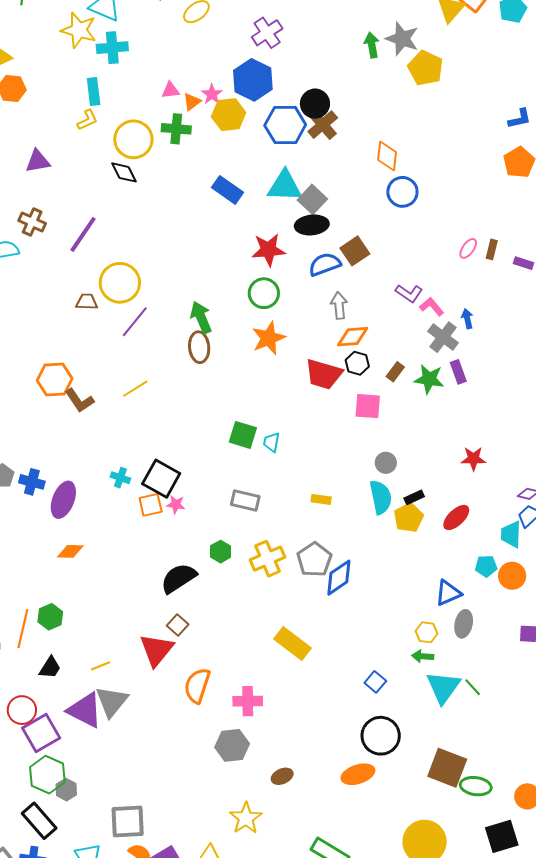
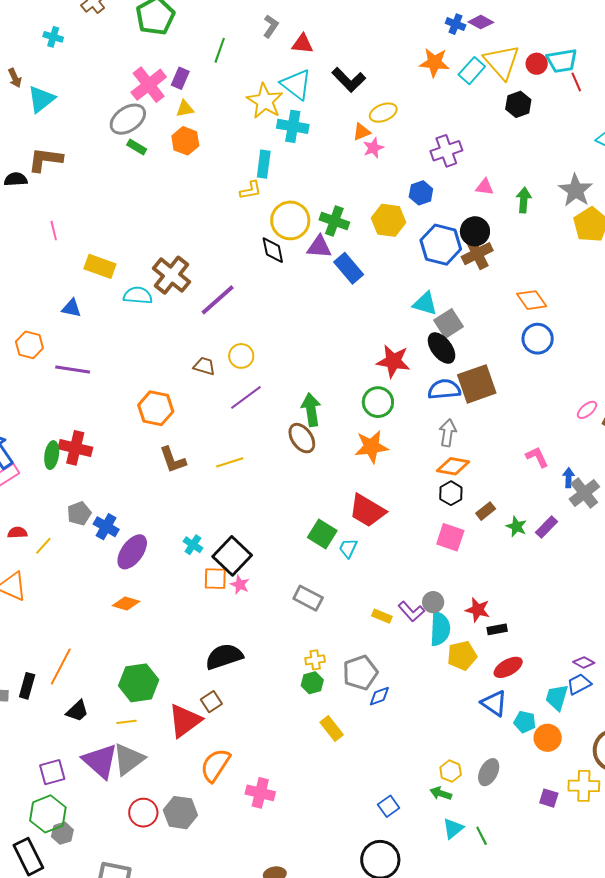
green arrow: (372, 45) -> (524, 200), moved
blue hexagon: (253, 80) -> (421, 193), size x0.6
pink triangle: (171, 90) -> (485, 187), moved
pink star: (212, 94) -> (373, 148), moved
orange triangle: (192, 102) -> (362, 132), moved
orange diamond: (387, 156) -> (532, 300), turned -56
purple triangle: (38, 161) -> (319, 247), moved
cyan triangle: (285, 186) -> (425, 304), size x0.7
blue rectangle: (228, 190) -> (349, 268), moved
brown cross: (32, 222) -> (171, 275), size x1.4
black ellipse: (312, 225) -> (442, 348), turned 44
brown square: (355, 251) -> (477, 384), size x1.4
yellow circle: (120, 283) -> (241, 356), size x0.6
purple L-shape: (409, 293) -> (411, 611), moved
gray cross: (443, 337) -> (584, 493), moved
brown ellipse: (199, 347) -> (302, 438), turned -44
purple rectangle: (458, 372) -> (546, 527), turned 50
red trapezoid: (324, 374) -> (367, 511), moved
orange hexagon: (55, 379) -> (156, 408), moved
green star: (429, 379) -> (516, 527), size x0.7
red star: (473, 459) -> (478, 610), moved
gray circle: (386, 463) -> (433, 602), moved
black rectangle: (414, 497) -> (497, 629), moved
green hexagon: (221, 552) -> (312, 683), moved
yellow cross: (267, 559) -> (315, 660), size x0.6
blue diamond: (339, 578) -> (379, 696), size x0.6
blue triangle: (448, 593) -> (494, 703), moved, turned 44
green hexagon: (50, 617) -> (139, 683), moved, size x1.5
yellow rectangle: (292, 644) -> (332, 728), moved, size x0.7
cyan triangle: (443, 687) -> (453, 828), size x0.6
red circle: (22, 710) -> (143, 813), moved
purple square: (41, 733) -> (52, 772), size x0.7
gray hexagon: (232, 745) -> (180, 813), moved

